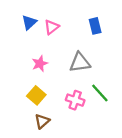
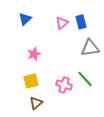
pink triangle: (52, 27) -> (62, 23), moved
gray triangle: (80, 62) -> (90, 48), moved
yellow square: (36, 95) -> (31, 81), turned 35

